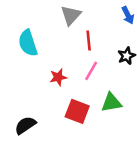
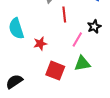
cyan semicircle: (28, 43) -> (16, 29), moved
pink line: (91, 71) -> (77, 40), moved

